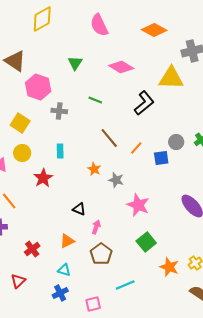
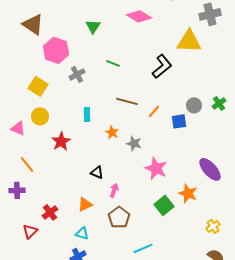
pink diamond: (121, 67) -> (139, 16), moved
gray cross: (59, 111) -> (77, 74), turned -35
brown line: (109, 138) -> (127, 101), turned -35
cyan rectangle: (60, 151) -> (87, 114), moved
orange star: (169, 267) -> (188, 193), moved
red triangle: (18, 281) -> (30, 231), moved

